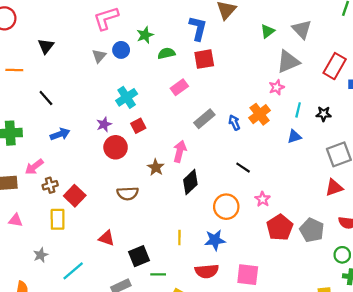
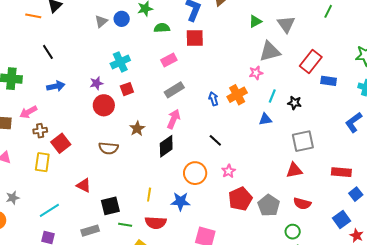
orange line: (14, 70) -> (33, 16), moved
gray rectangle: (204, 119) -> (174, 90), moved
pink arrow: (180, 151) -> (174, 119), moved
gray star: (41, 255) -> (13, 198), moved
red semicircle: (207, 271) -> (156, 223), moved

